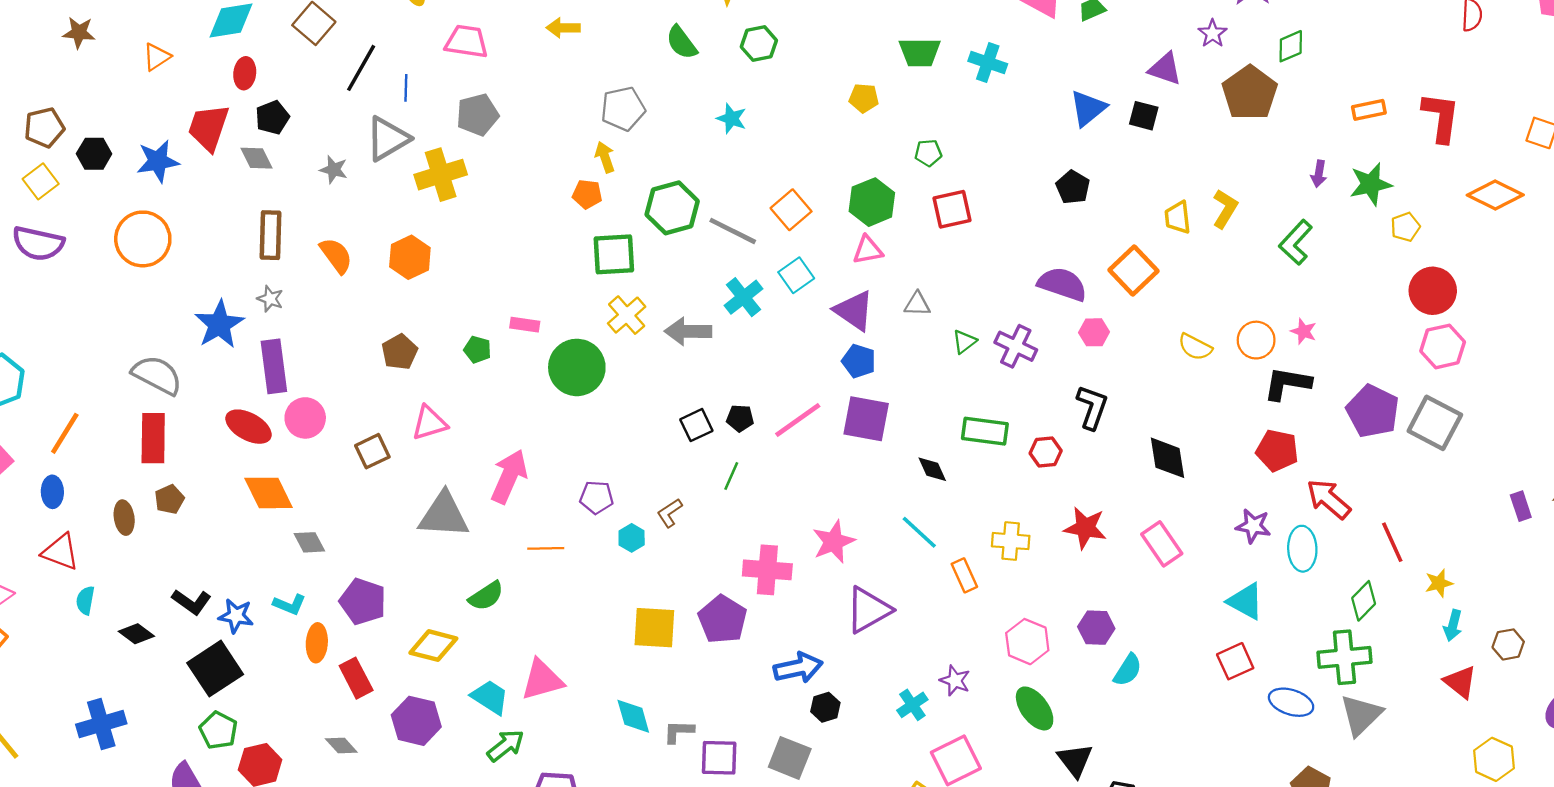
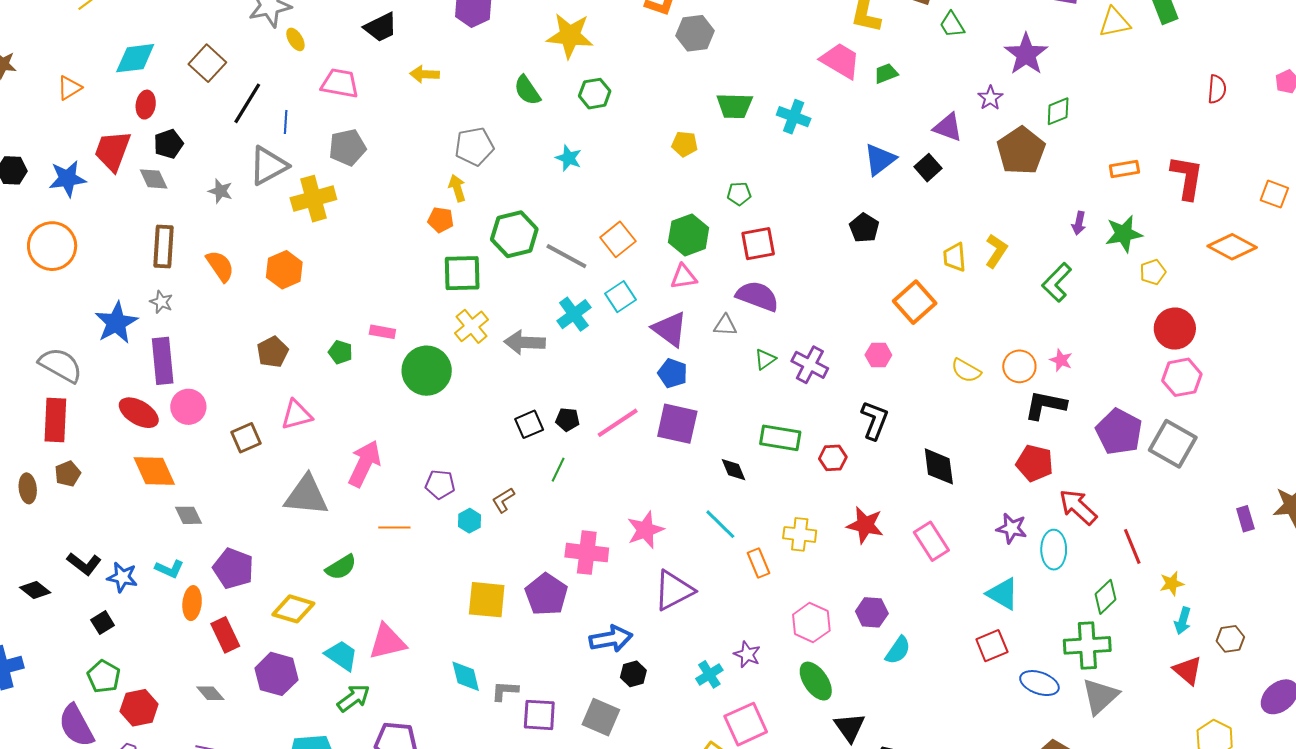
black square: (1144, 116) -> (928, 168), turned 32
purple semicircle: (1062, 284) -> (757, 296), moved
black square: (215, 669) -> (103, 623), size x0.5

